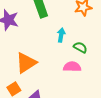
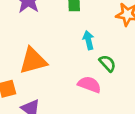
cyan arrow: (61, 35) -> (88, 40), turned -40

